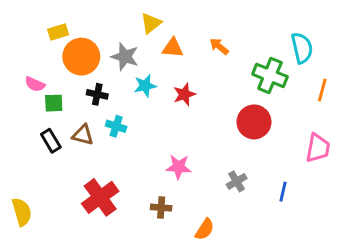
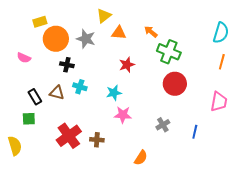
cyan semicircle: (302, 48) -> (221, 33), moved, turned 30
green cross: (270, 75) -> (169, 52), moved
cyan star: (145, 86) -> (114, 93), moved
green square: (54, 103) -> (29, 119), moved
brown cross: (161, 208) -> (97, 140), moved

